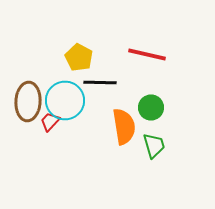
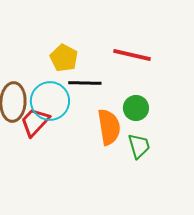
red trapezoid: (50, 122) -> (35, 122), size x1.5

